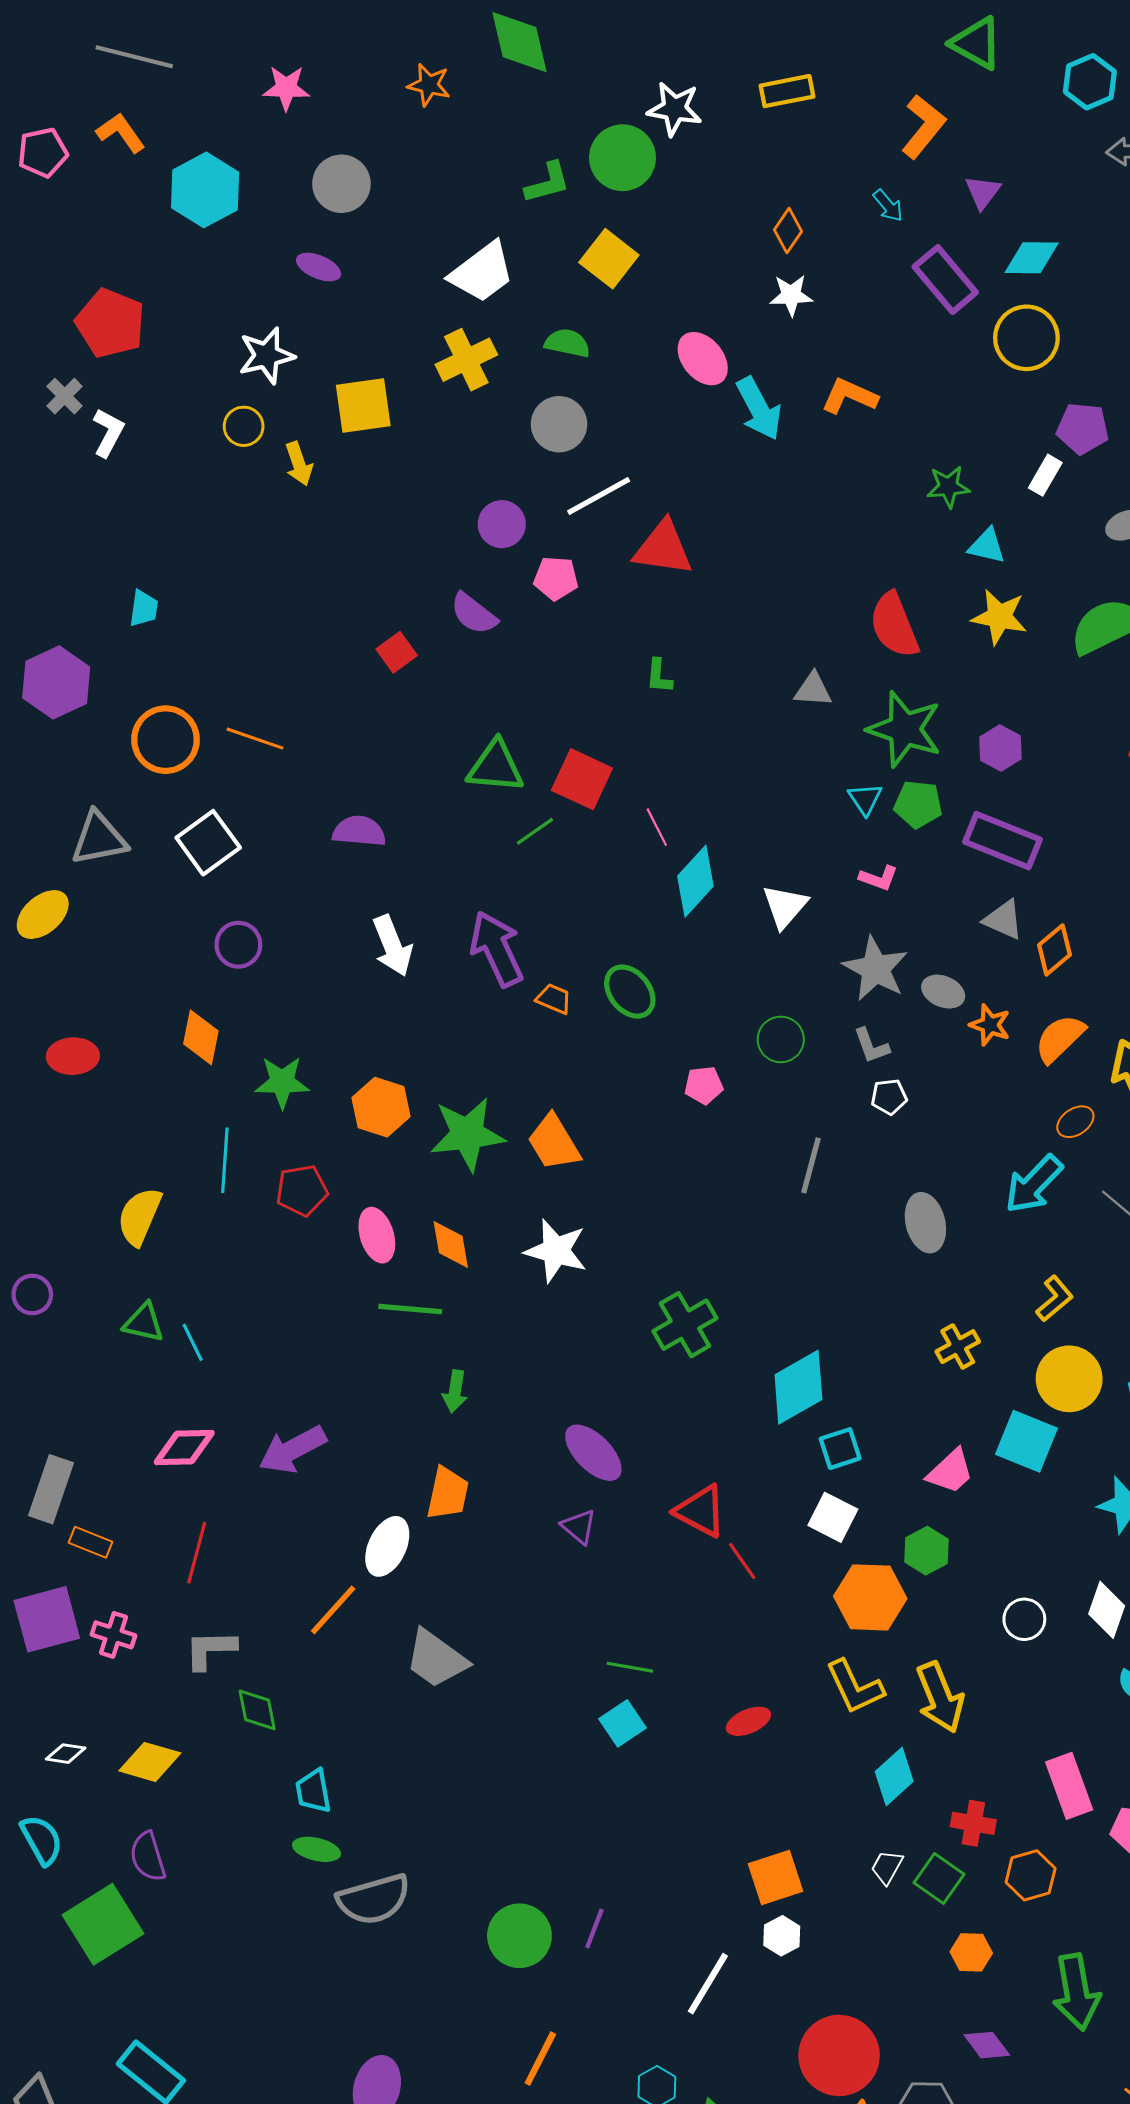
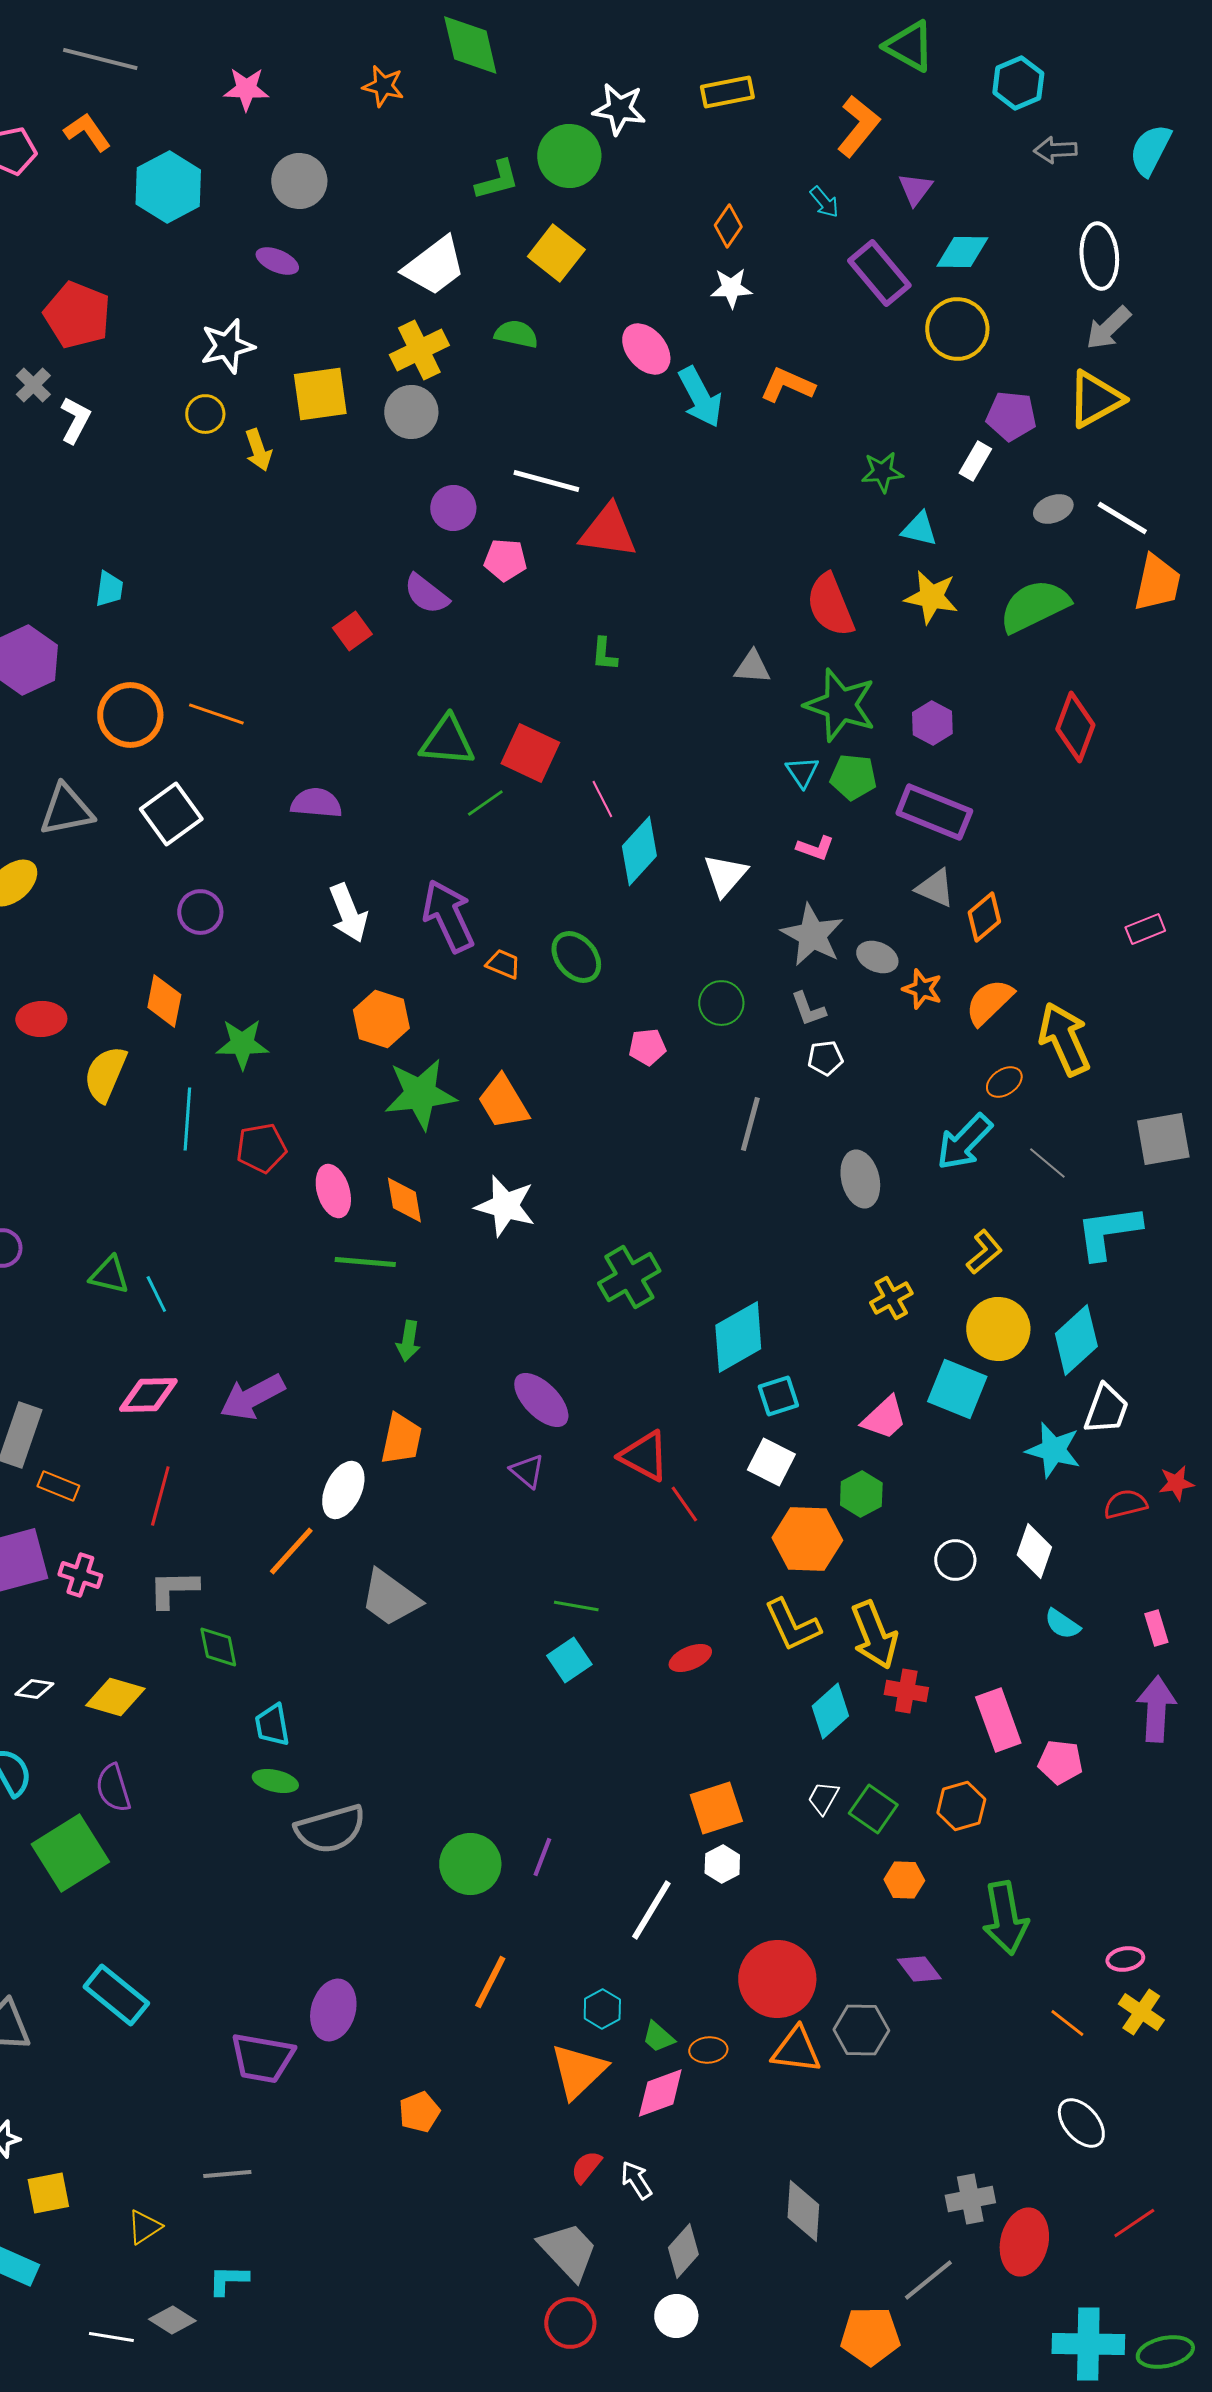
gray circle: (559, 424) -> (411, 412), moved
white line: (599, 496) -> (546, 481), turned 44
orange hexagon: (381, 1107) -> (381, 1019), moved
yellow semicircle: (139, 1216) -> (105, 1074), moved
red cross: (973, 1823) -> (906, 1691), moved

